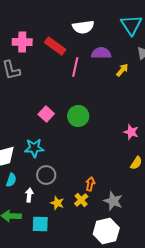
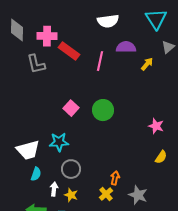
red rectangle: (55, 46) -> (69, 51), moved
yellow star: (57, 203) -> (71, 195), moved

